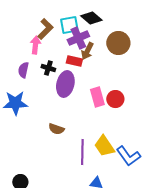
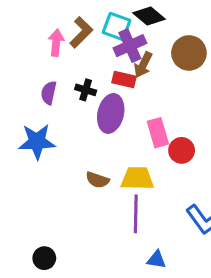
cyan square: (69, 25) -> (117, 26), turned 30
pink arrow: (35, 45) -> (56, 43), moved
red circle: (115, 99) -> (182, 150), moved
yellow trapezoid: (104, 146) -> (137, 178), moved, turned 125

